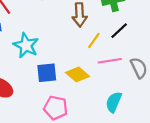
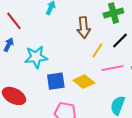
cyan star: (26, 45) -> (36, 57), turned -30

